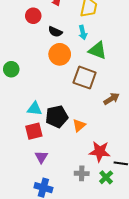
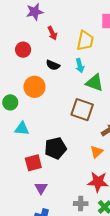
red circle: (33, 16) -> (23, 50), moved
orange circle: (60, 54) -> (34, 87), moved
cyan triangle: (35, 109) -> (22, 129), moved
orange triangle: (79, 125) -> (96, 152), moved

